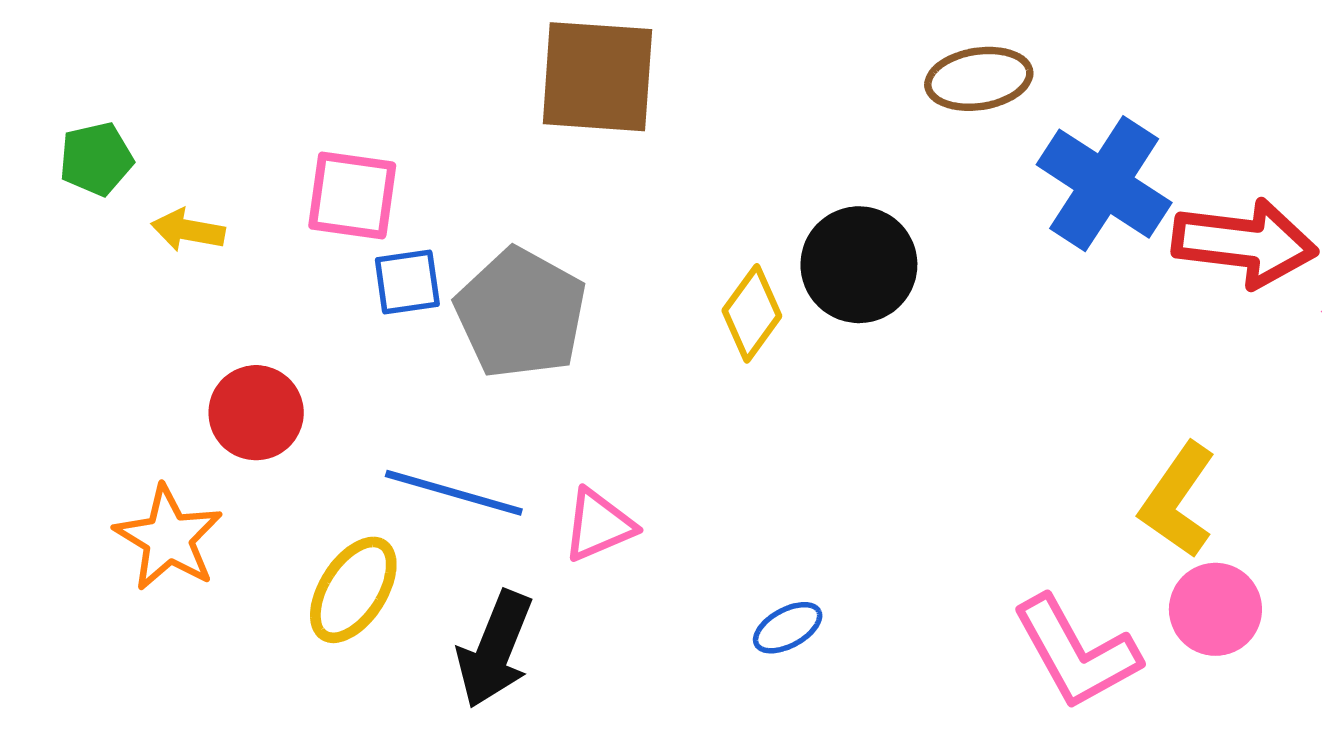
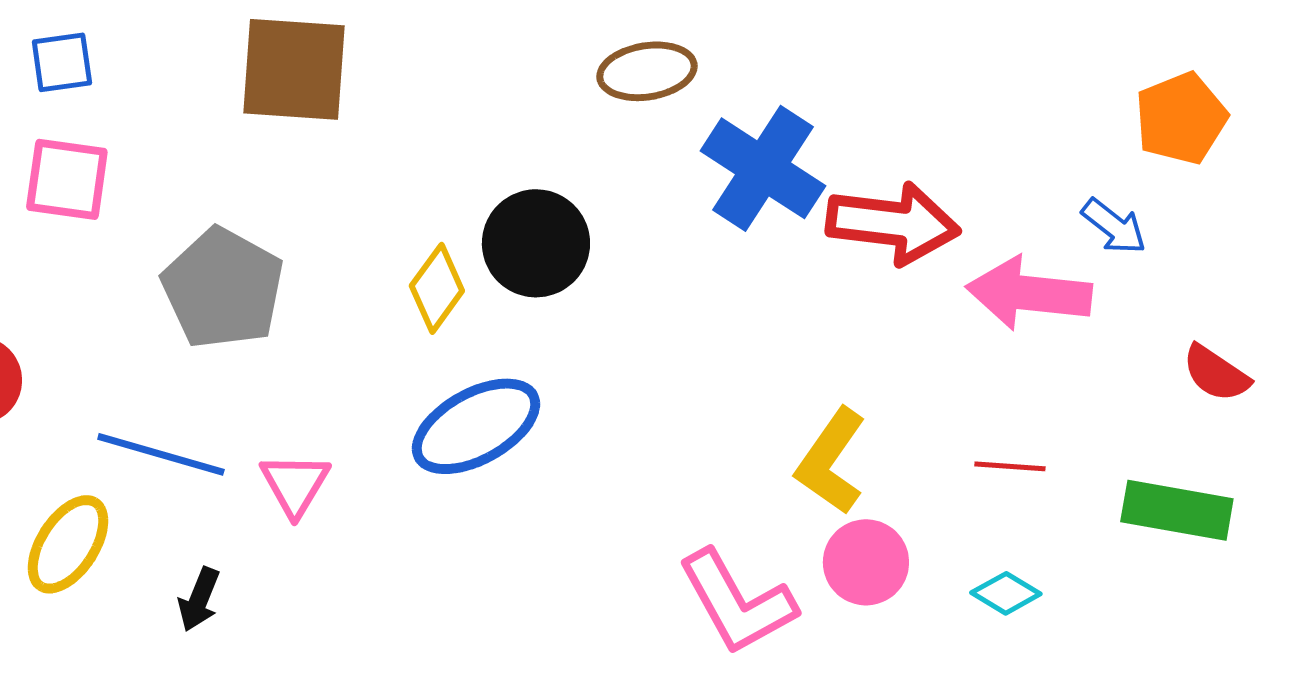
blue square: (407, 282) -> (62, 62), moved
pink triangle: (599, 525) -> (295, 484), turned -36
blue ellipse: (788, 628) -> (476, 426), moved, size x2.0
black arrow: (495, 649) -> (199, 599), size x0.6

